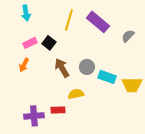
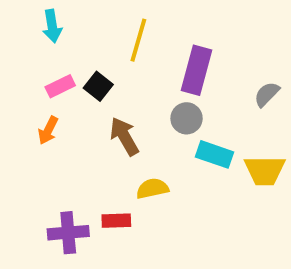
purple rectangle: (98, 22) -> (197, 70), moved, turned 65
gray semicircle: (128, 36) -> (267, 94), moved
gray circle: (87, 67) -> (187, 118), moved

